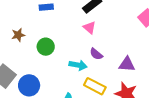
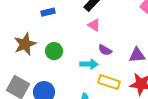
brown star: (18, 35) -> (25, 44), size x1.6

